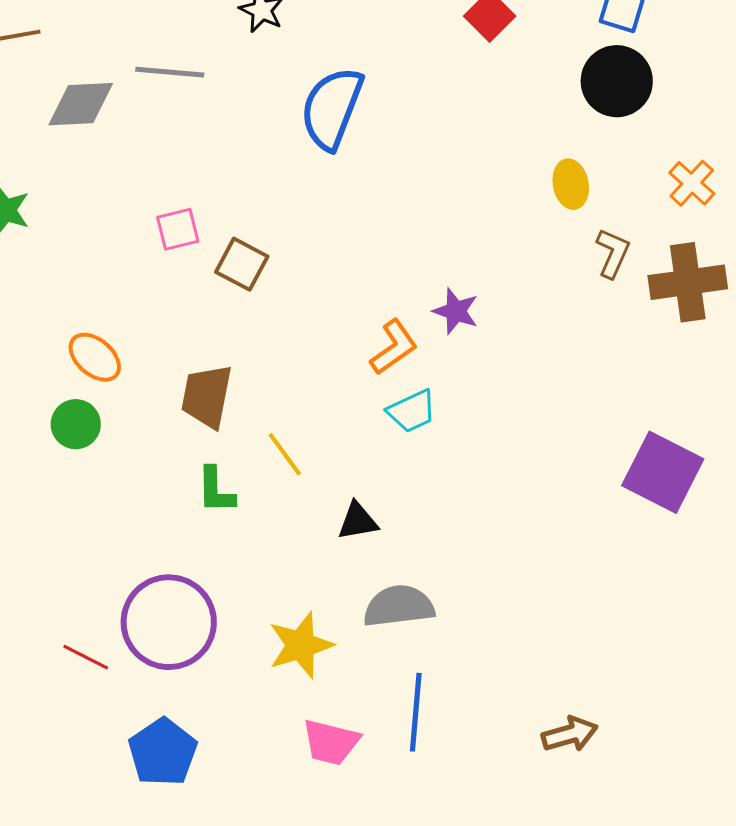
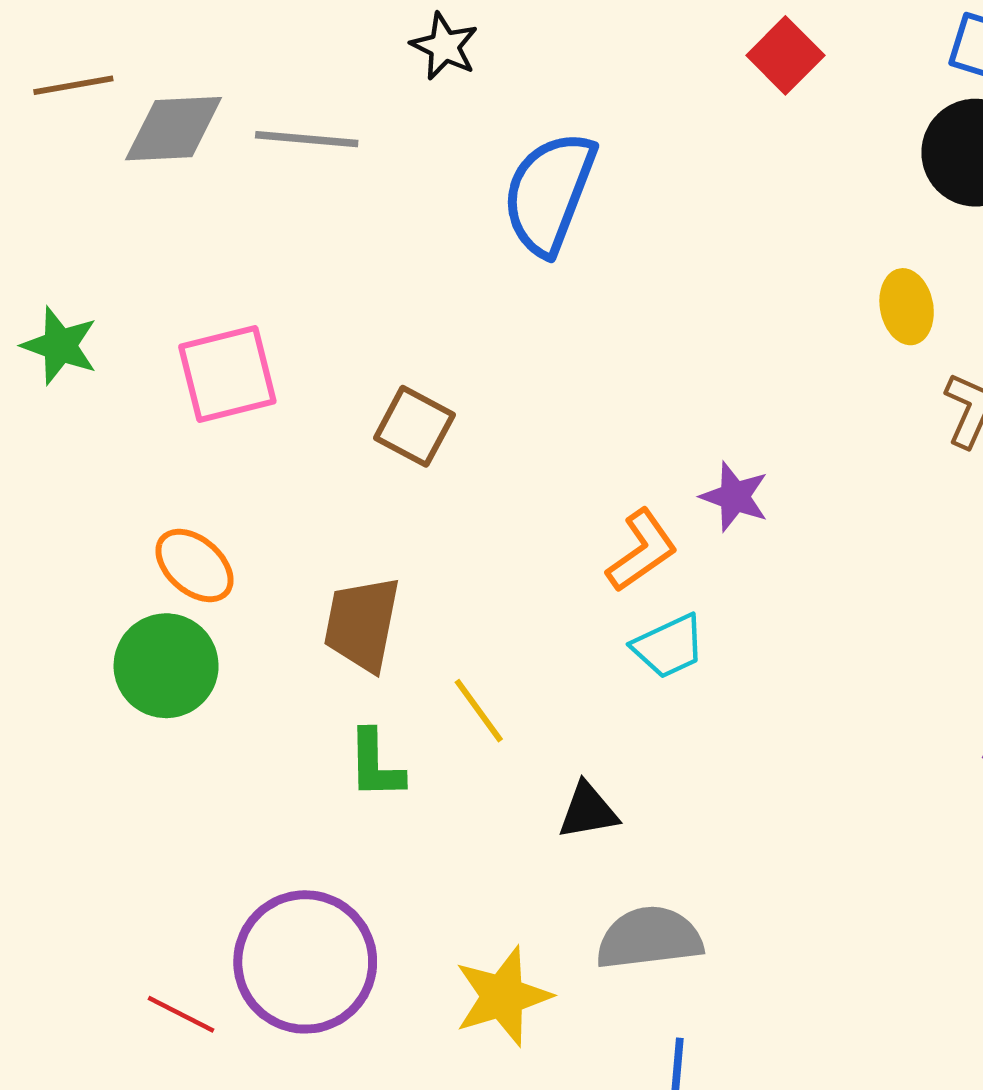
gray diamond: (81, 104) -> (174, 129), moved
pink square: (178, 229) -> (227, 374), moved, size x1.5
green circle: (76, 424) -> (166, 666), size x1.4

